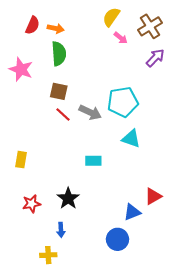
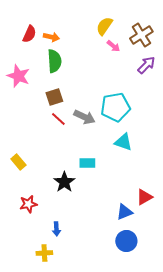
brown square: (59, 91) -> (54, 97), turned -30
yellow rectangle: (21, 160) -> (18, 162), turned -49
black star: (68, 198) -> (64, 182), moved
blue circle: (117, 239) -> (126, 241), moved

